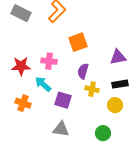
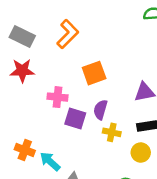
red star: (21, 66) -> (22, 71), moved
cyan arrow: (43, 84) -> (50, 161), moved
purple square: (63, 100) -> (75, 118), moved

